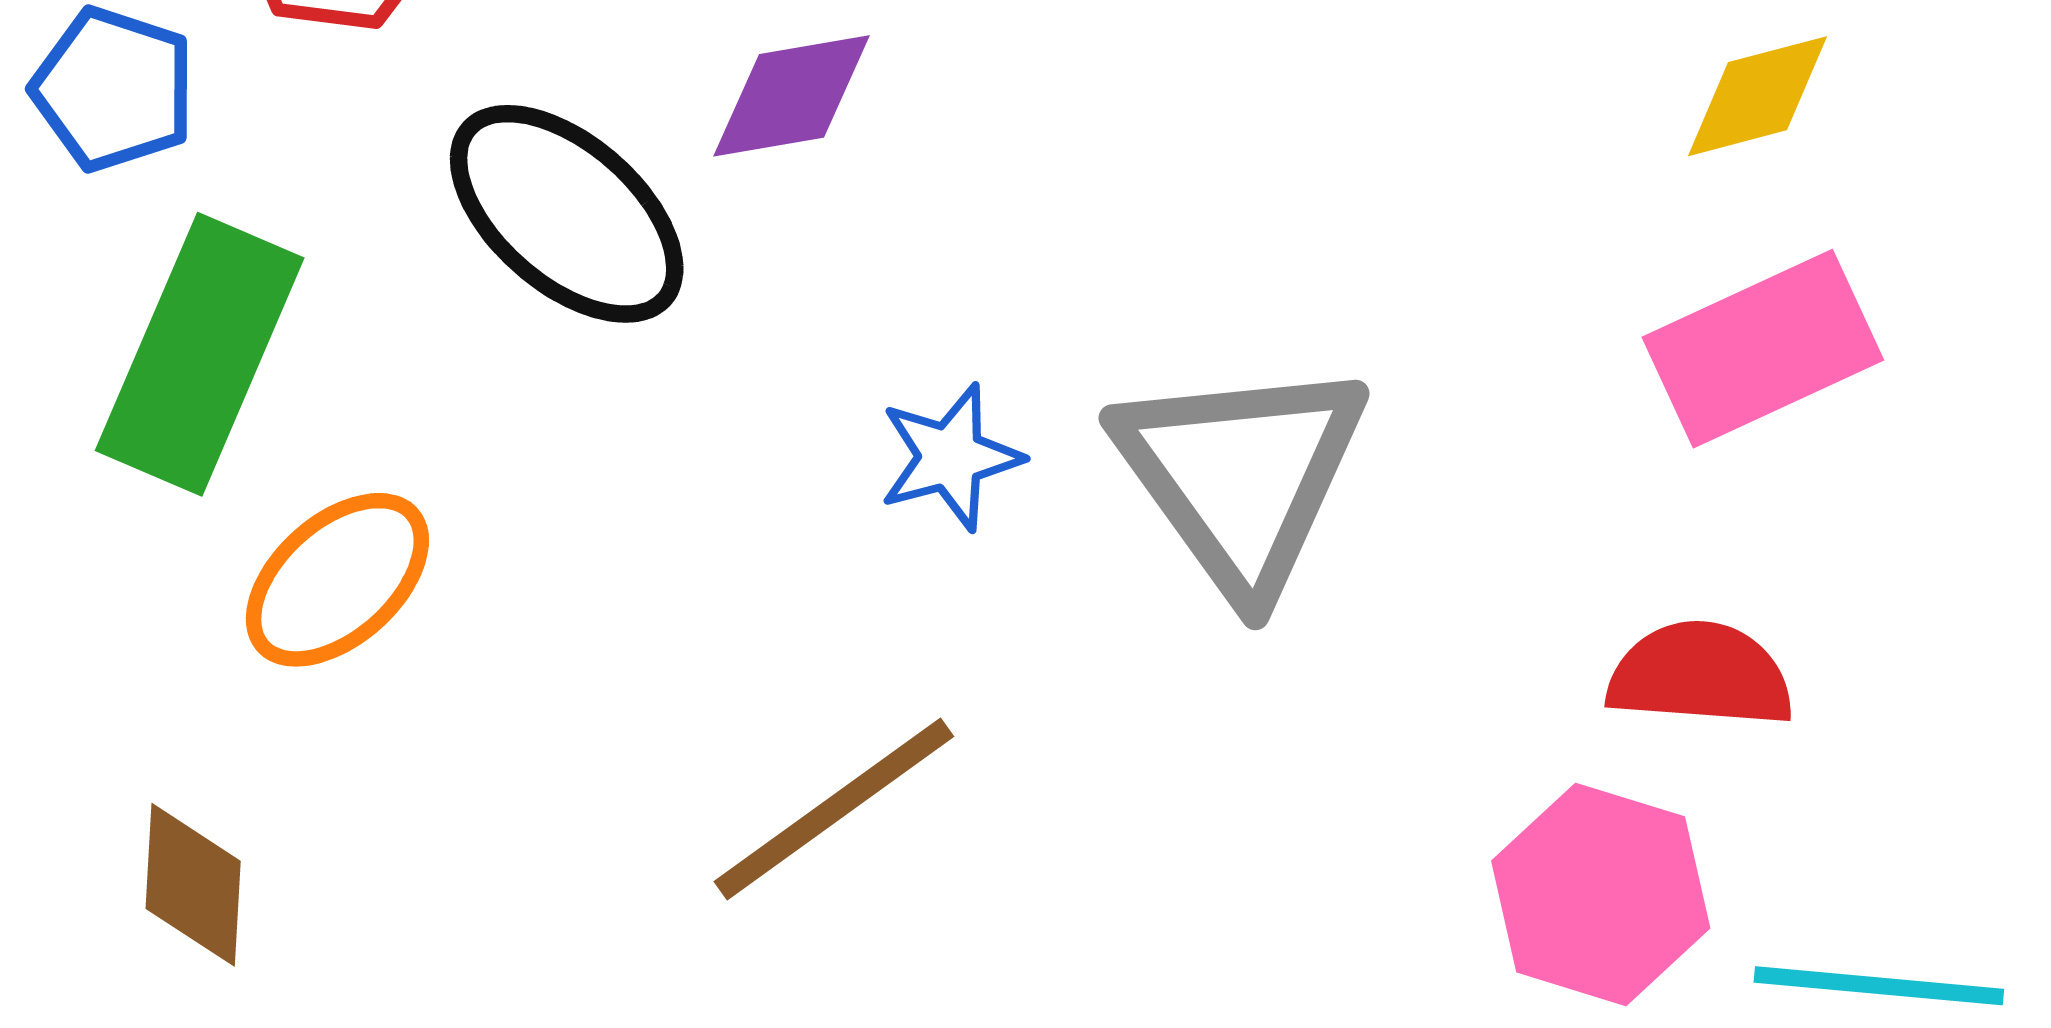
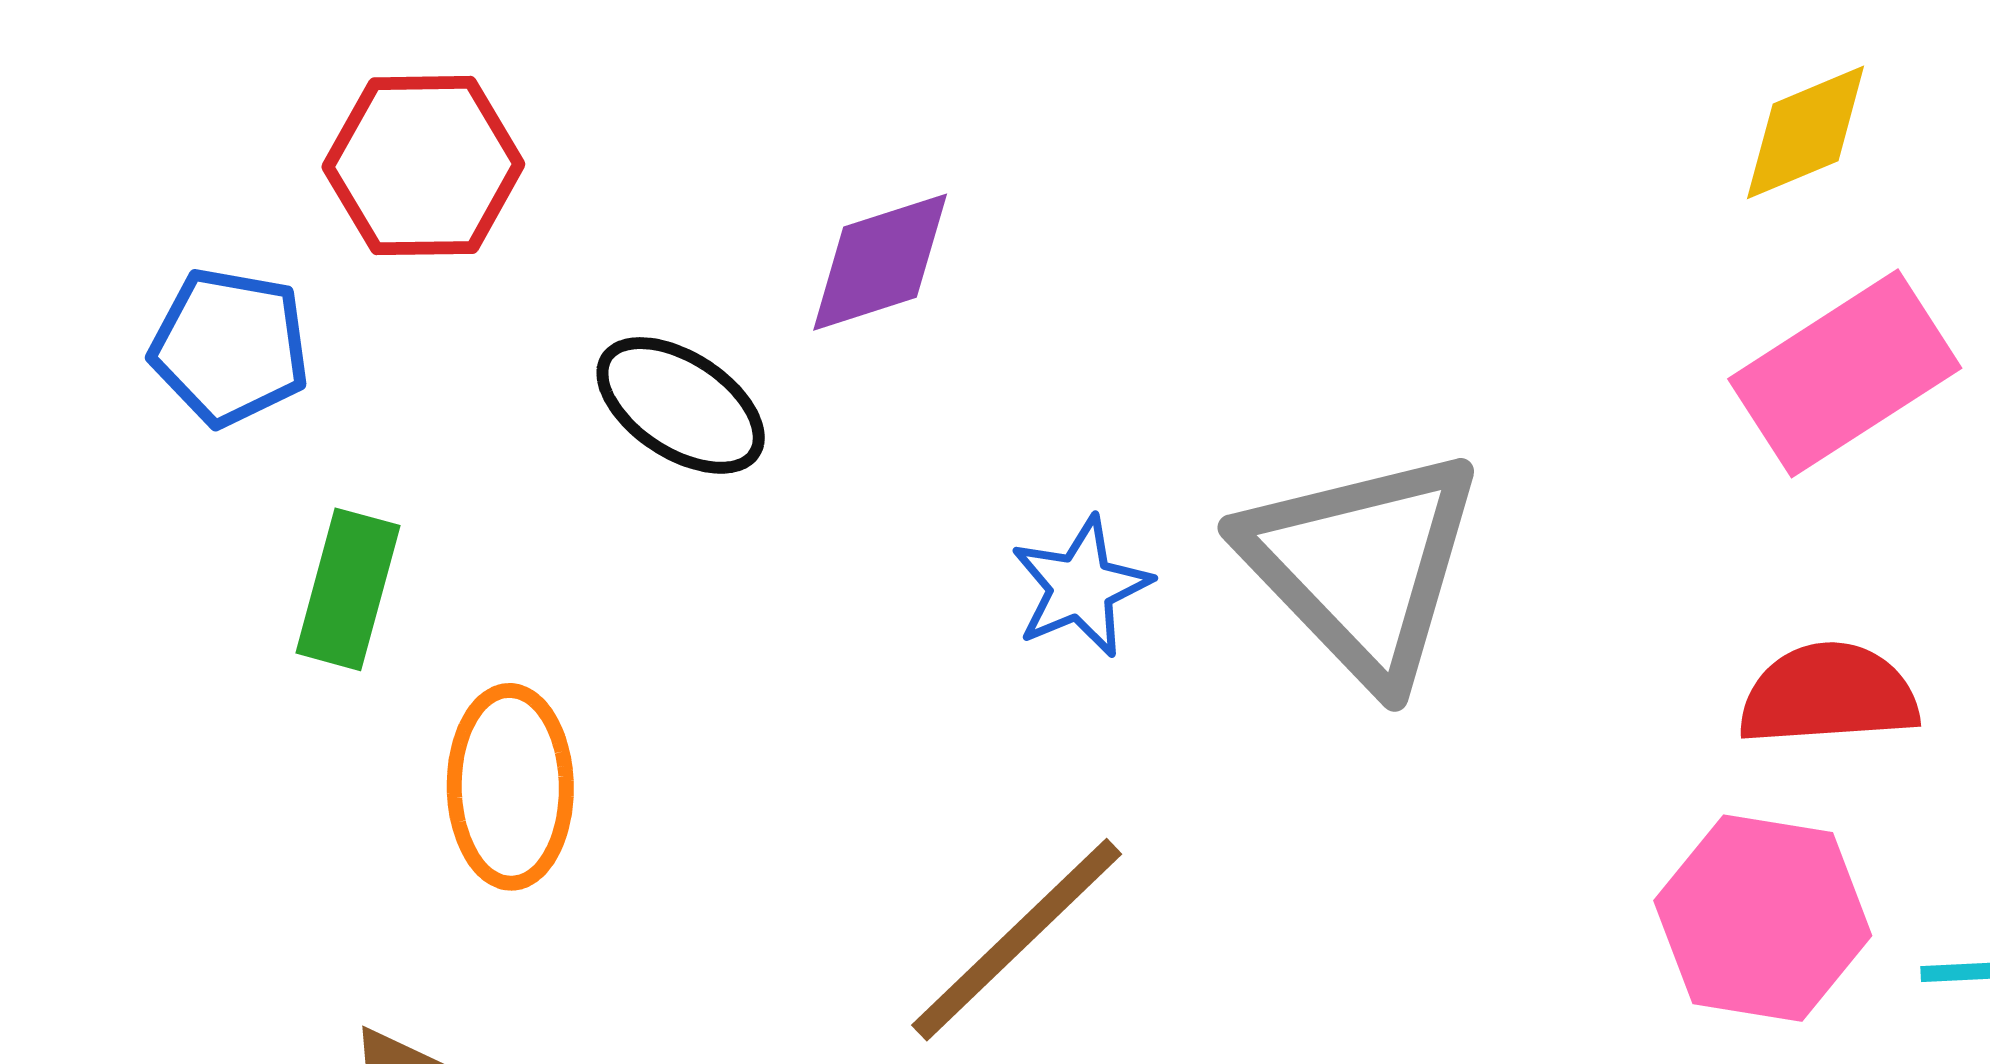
black ellipse: (567, 214) -> (681, 405), size x0.7
green rectangle: (200, 354) -> (348, 589), size x0.6
orange ellipse: (337, 580) -> (510, 787), turned -41

